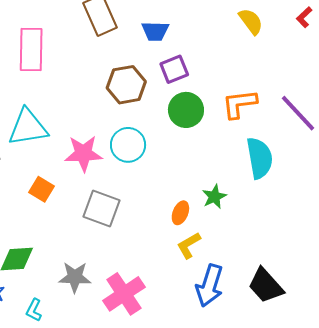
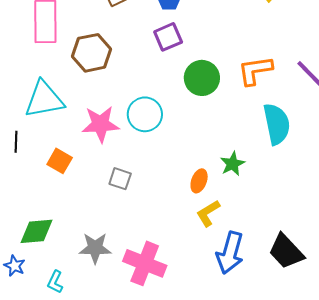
purple square: (174, 69) -> (168, 37), moved
brown hexagon: (126, 85) -> (92, 53), moved
gray square: (102, 209) -> (120, 179), size x0.6
pink cross: (124, 294) -> (145, 263), turned -33

